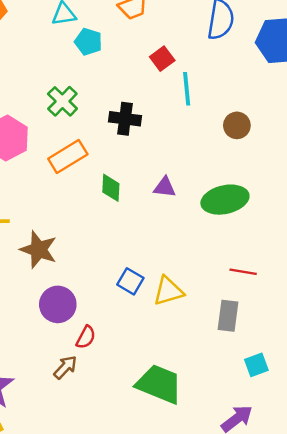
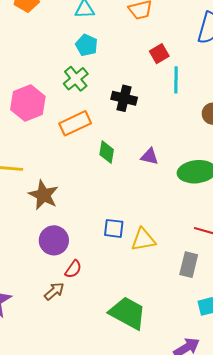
cyan pentagon: (88, 42) -> (87, 45), moved
blue square: (130, 281) -> (114, 228), turned -30

